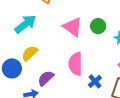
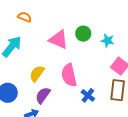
yellow semicircle: (30, 53) -> (37, 74), moved
blue cross: (95, 81) -> (88, 95), moved

